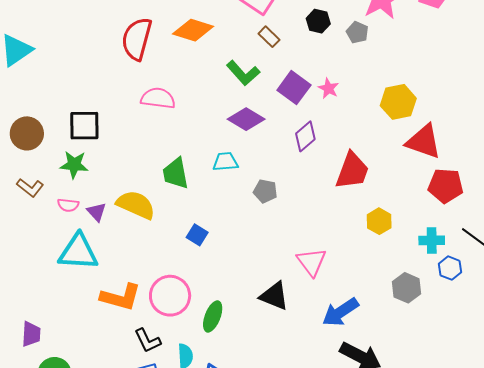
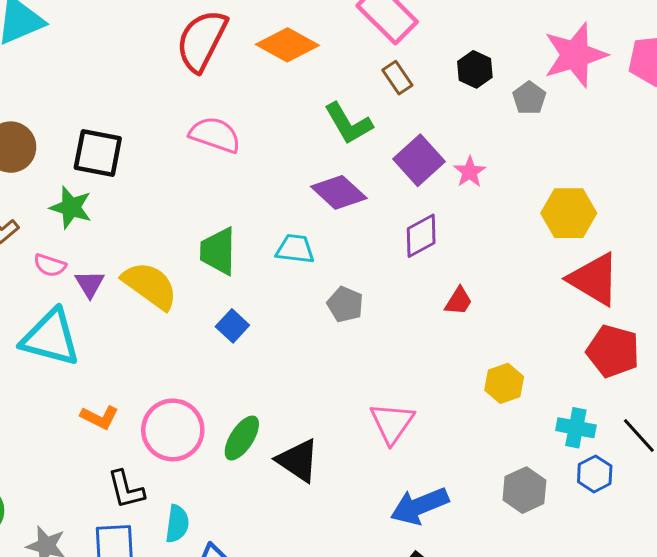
red trapezoid: (352, 171) -> (459, 301), moved, size x0.5
blue square: (197, 235) -> (232, 326), moved
black triangle: (274, 296) -> (298, 460), moved
orange L-shape: (121, 297) -> (100, 417), size x0.6
green ellipse: (213, 316) -> (242, 438), moved

